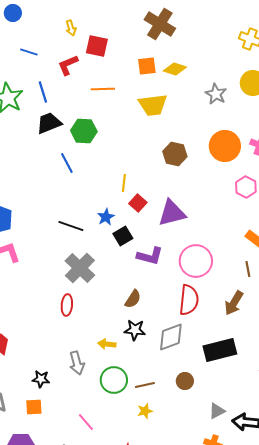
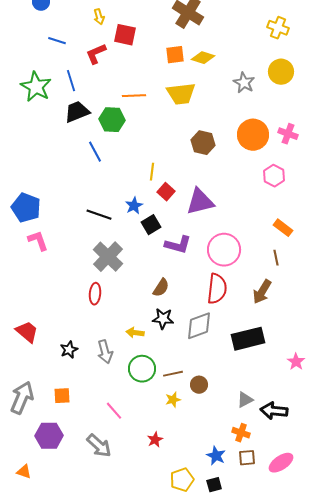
orange line: (103, 89) -> (134, 96), moved
black star: (41, 379) -> (69, 350), moved, turned -30
brown circle: (185, 381) -> (199, 385), moved

